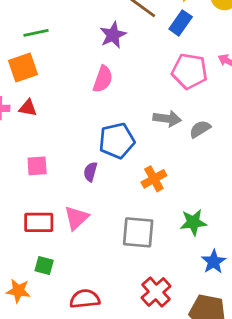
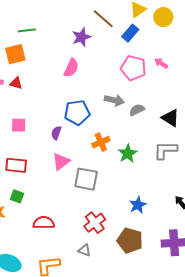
pink triangle: (76, 218) -> (61, 162), moved
green star: (193, 222) -> (128, 153), moved, turned -30

